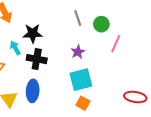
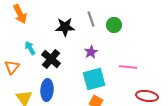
black star: (33, 33) -> (65, 27), moved
pink line: (116, 44) -> (128, 67), moved, turned 72
black cross: (37, 59) -> (51, 59), turned 30

